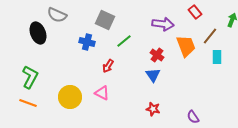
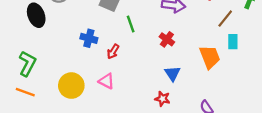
green line: (124, 41) -> (131, 24), turned -70
blue cross: (87, 42) -> (89, 38), moved
orange trapezoid: (186, 46) -> (210, 57), moved
blue triangle: (153, 75) -> (172, 73), moved

